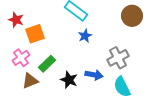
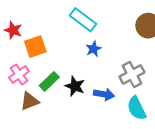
black star: (69, 80) -> (75, 86), moved

